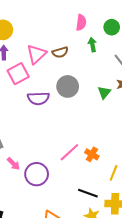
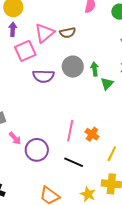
green arrow: (92, 45) -> (95, 69), moved
green triangle: (104, 92) -> (107, 84), moved
pink line: (69, 152) -> (70, 131), turned -40
black line: (88, 193) -> (74, 162), moved

